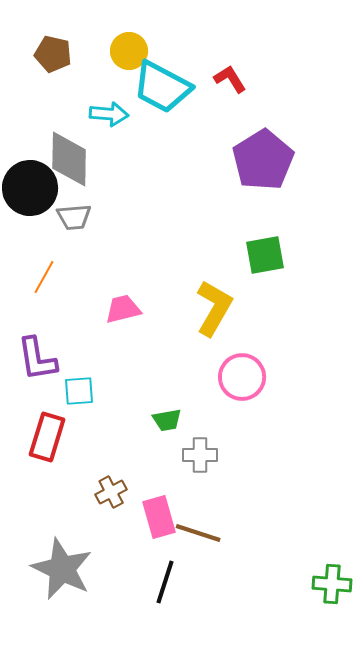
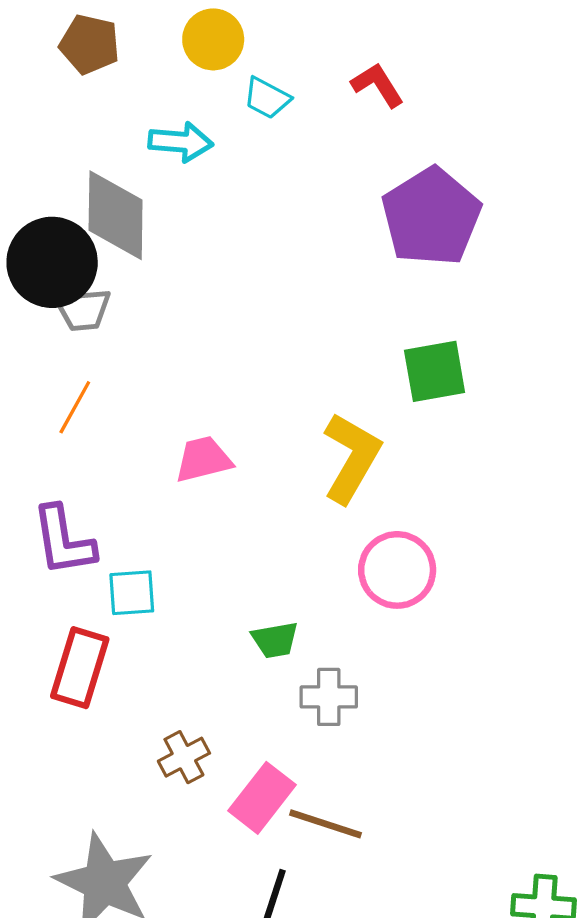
cyan trapezoid: (162, 87) -> (267, 98), size x0.5
gray trapezoid: (74, 217) -> (83, 310), moved
pink rectangle: (159, 517) -> (262, 798), turned 54

